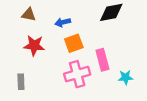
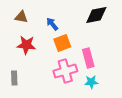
blue arrow: (63, 22) -> (52, 24), turned 64
cyan star: (126, 77) -> (91, 82), moved

